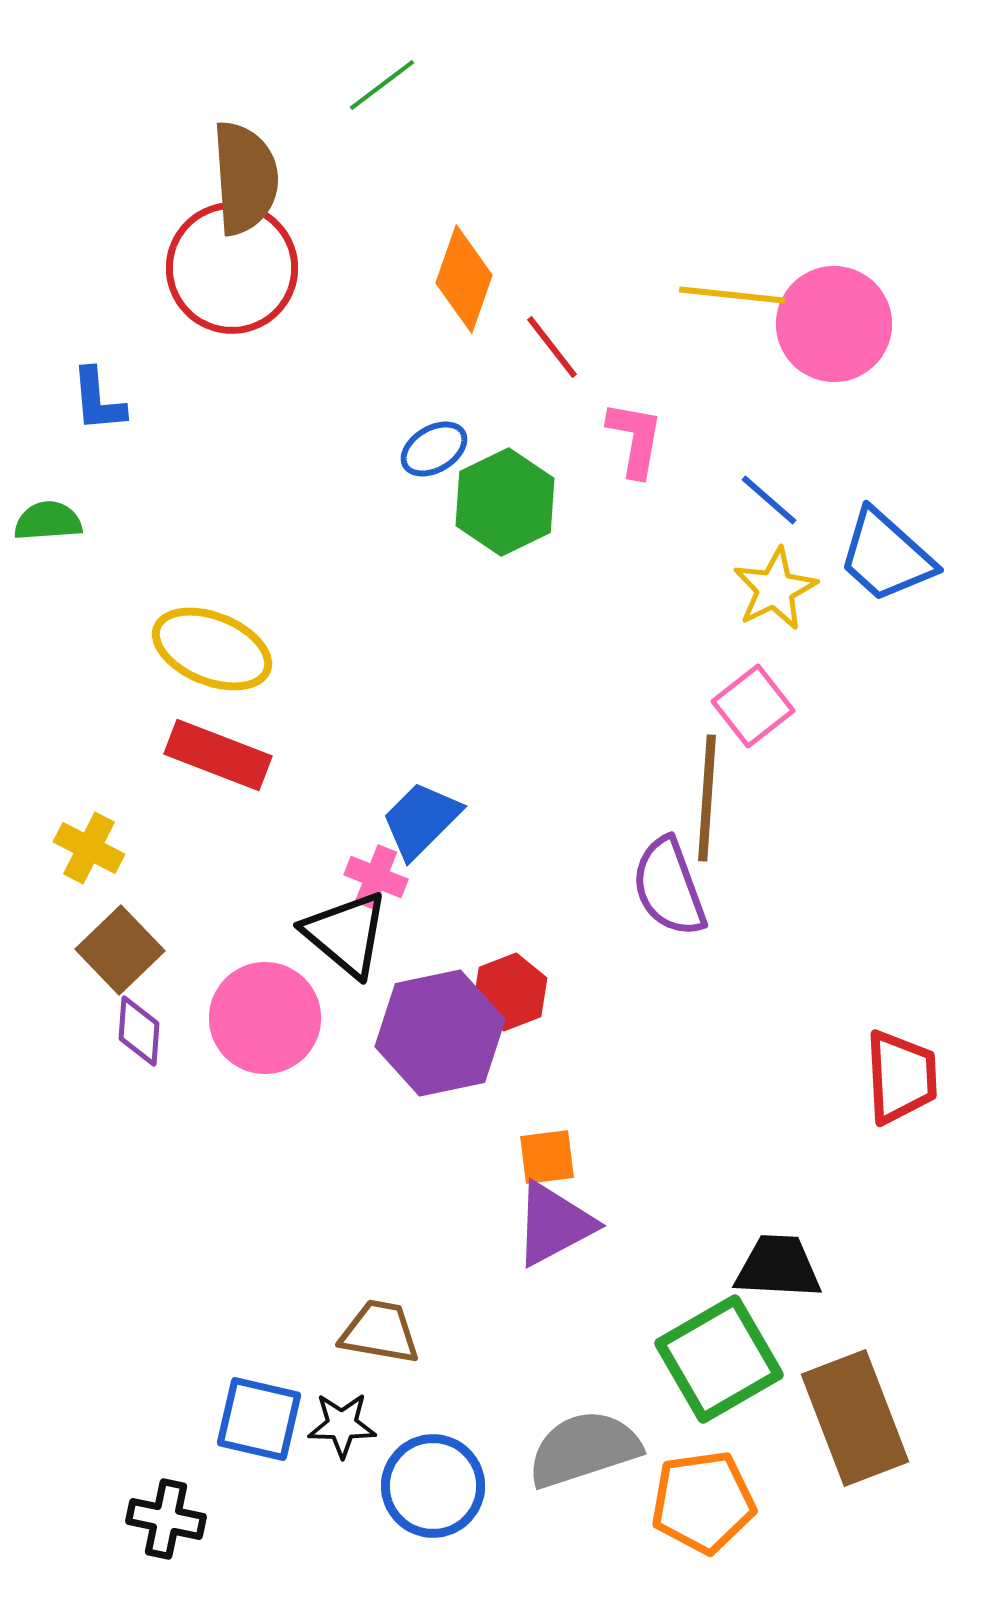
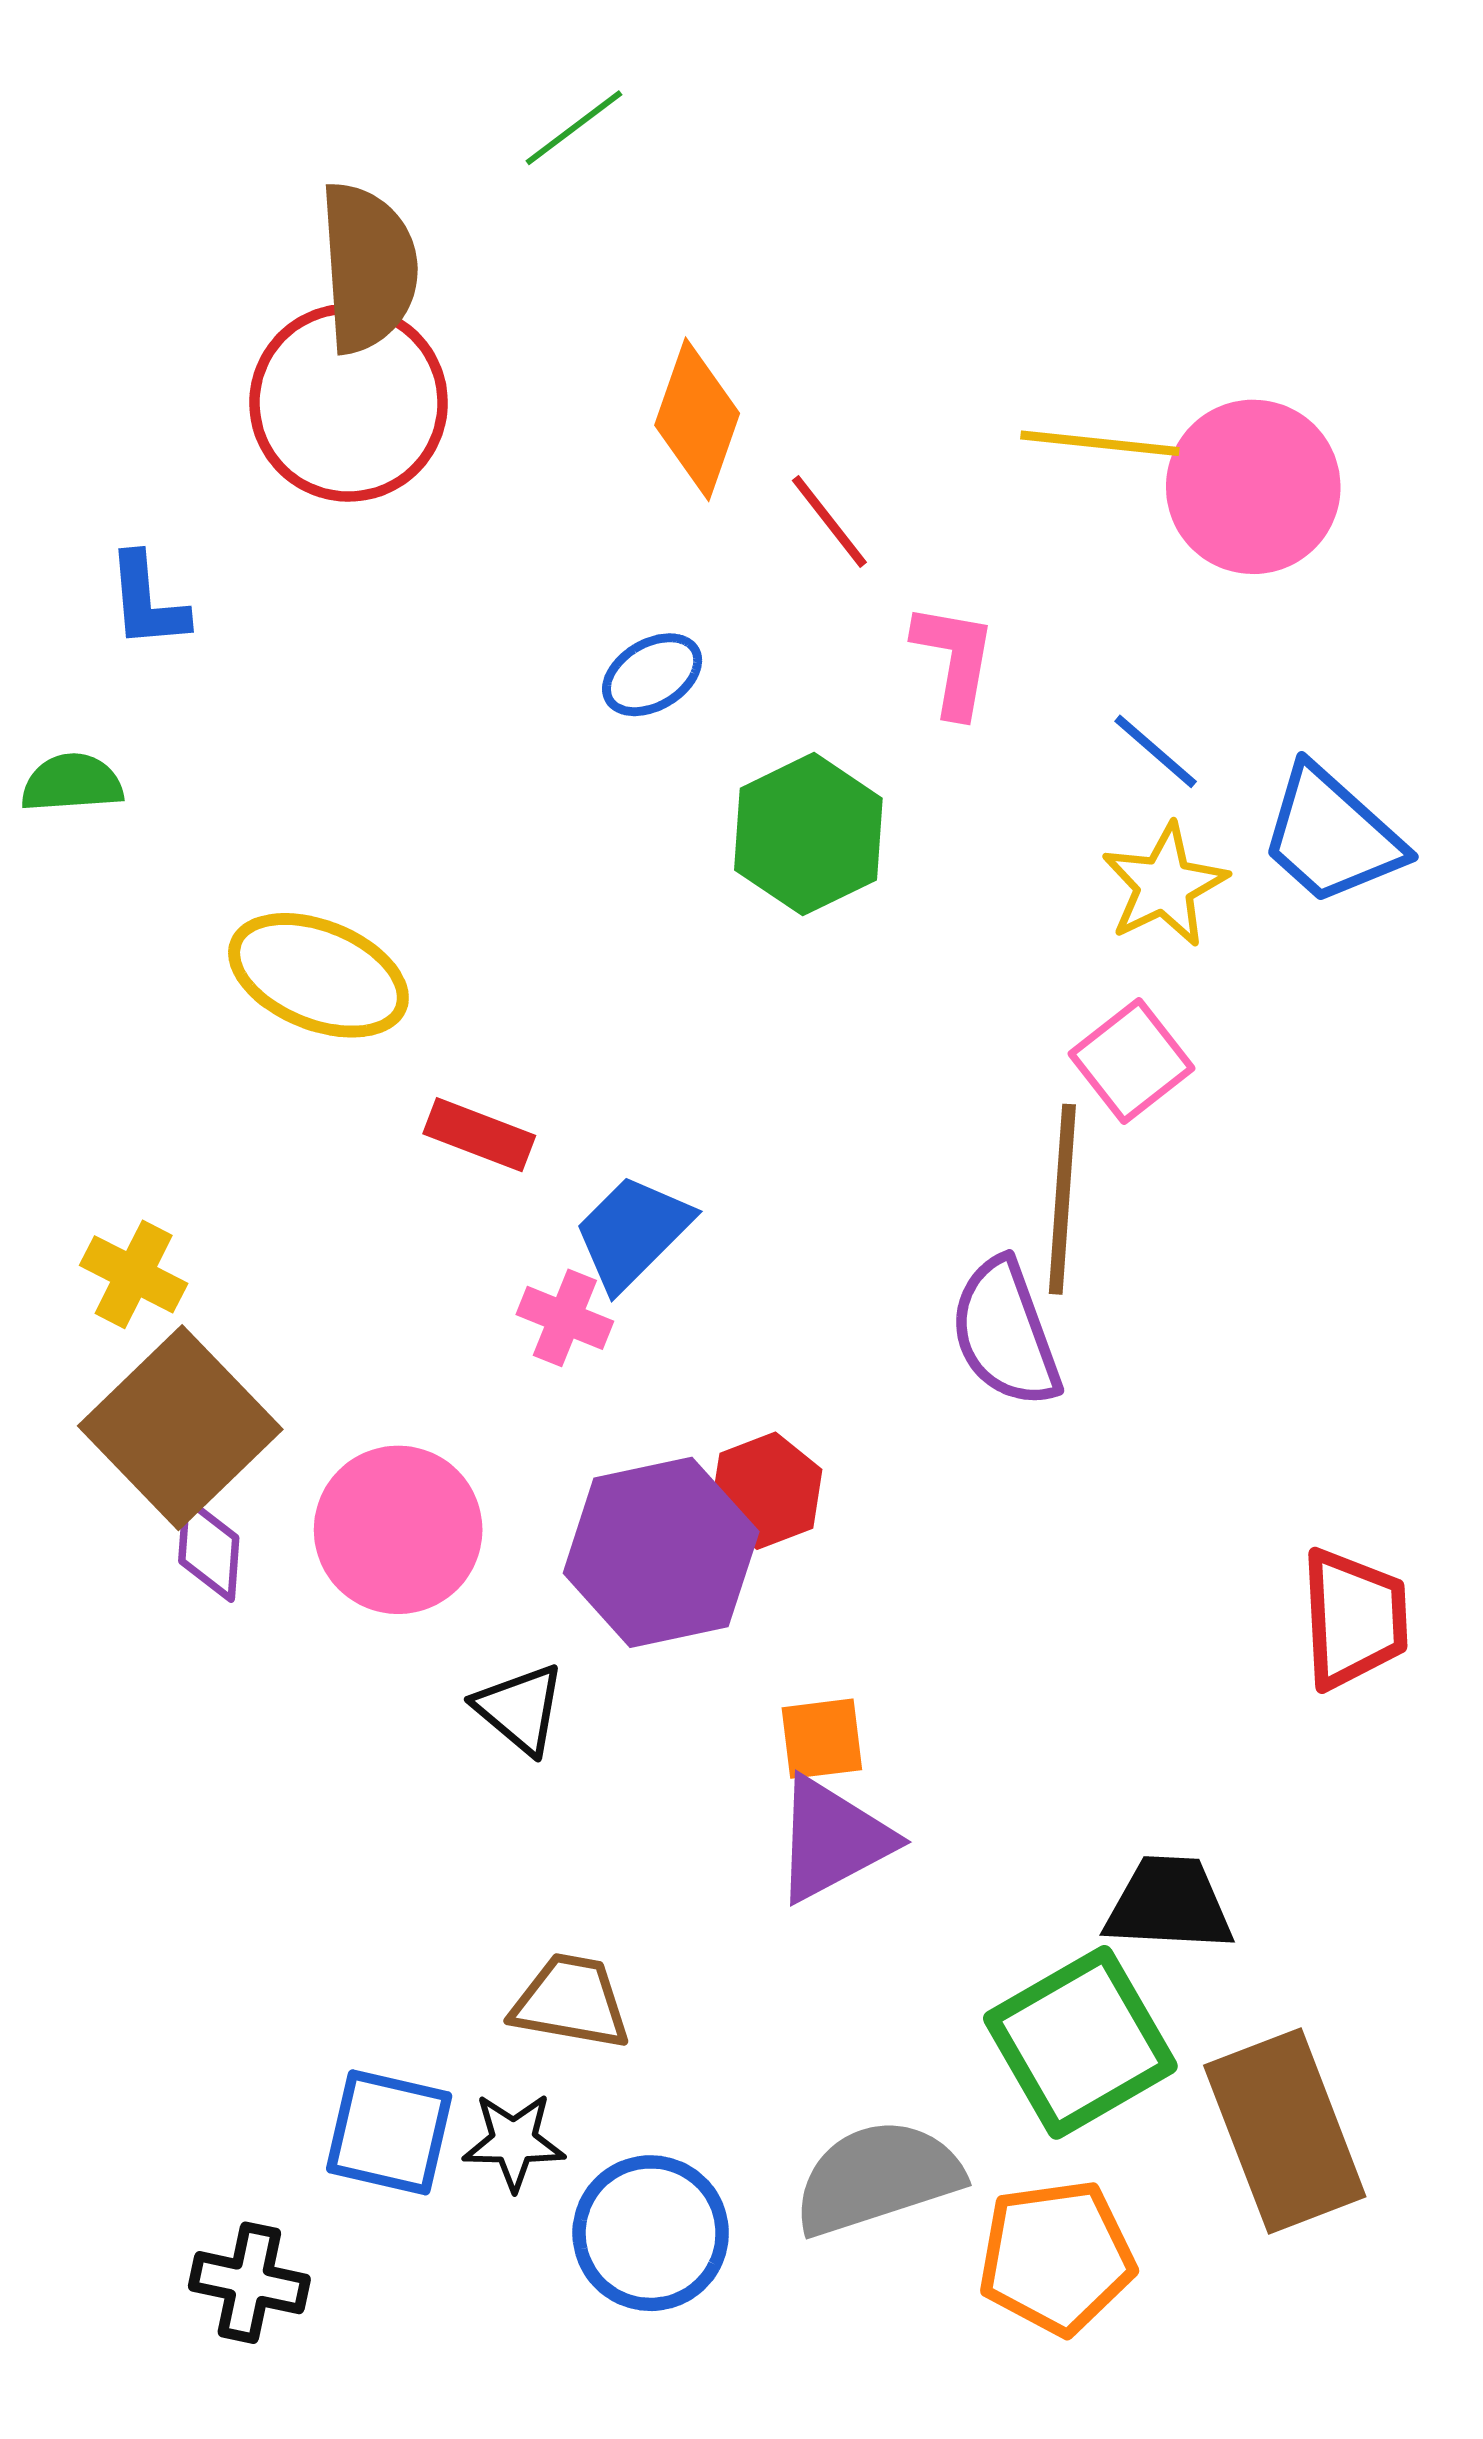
green hexagon: (505, 502) -> (808, 834), moved
red rectangle: (218, 755) -> (479, 1135), moved, size x0.7
black triangle: (346, 934) -> (520, 1709), moved, size x0.7
brown square: (120, 950) -> (180, 1428), size x1.5

